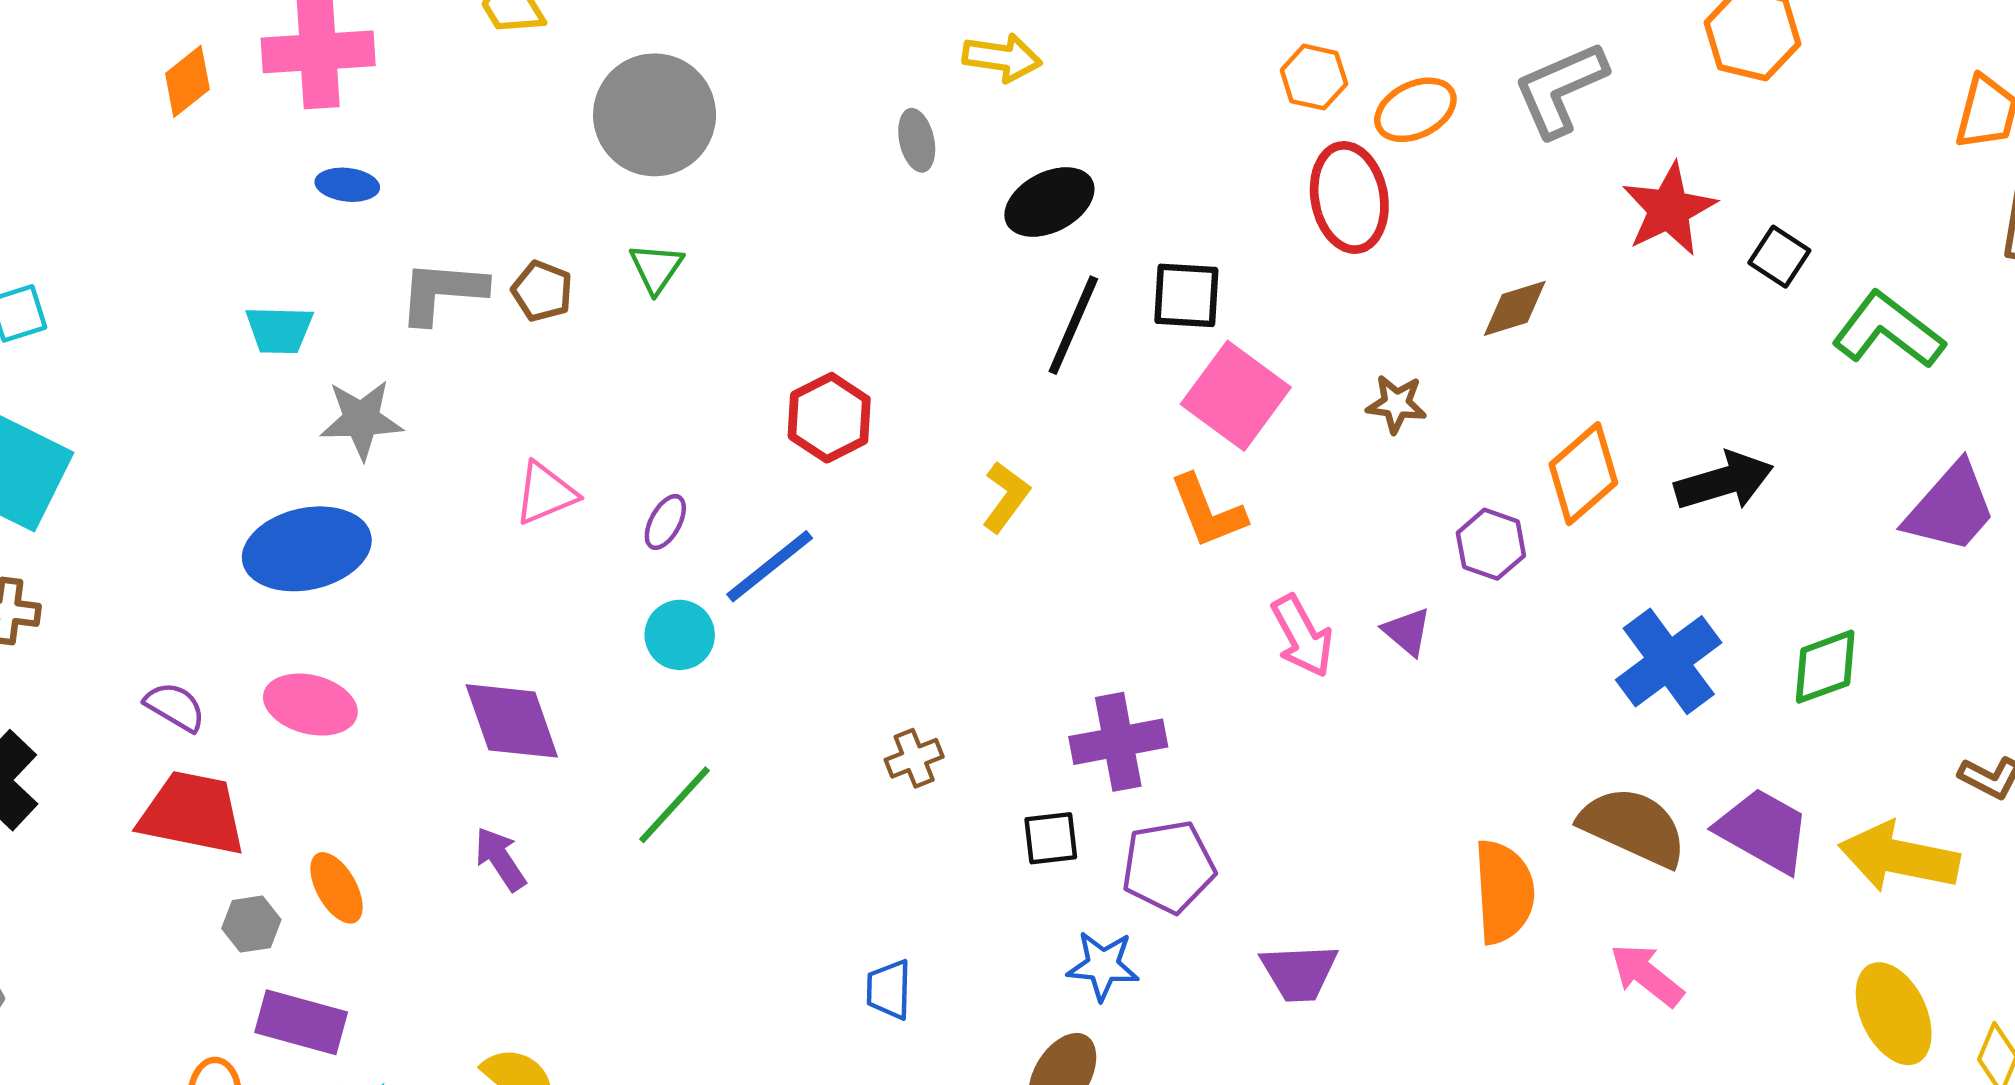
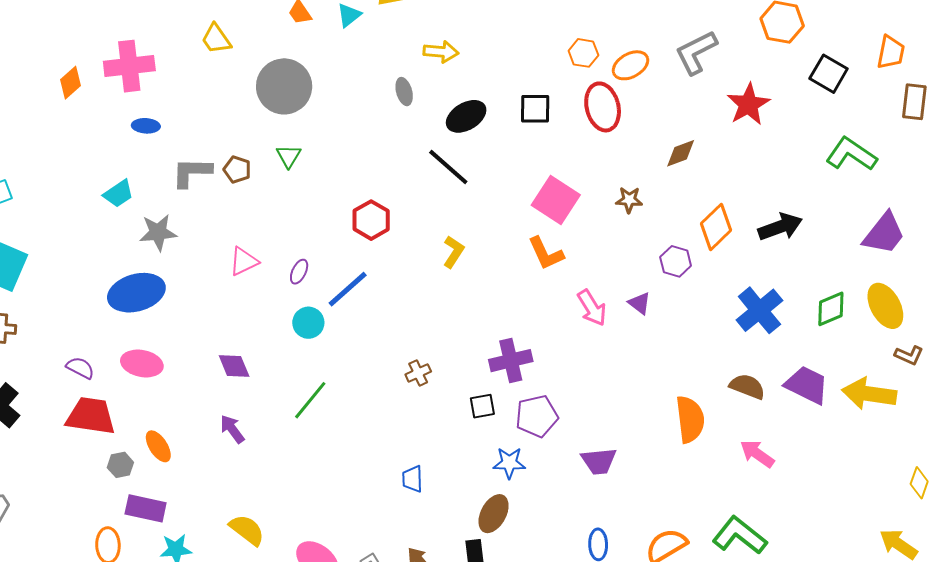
black square: (1779, 257) -> (829, 74), moved, size x1.4
black square: (1186, 295) -> (535, 109), moved
black line: (1073, 325) -> (448, 167), moved, turned -69
cyan trapezoid: (279, 330) -> (118, 194), turned -32
purple diamond: (512, 721) -> (234, 366), size x0.7
brown semicircle: (1633, 827) -> (747, 387), size x0.7
yellow ellipse: (1894, 1014) -> (885, 306), moved

